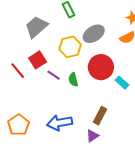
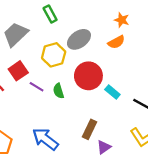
blue arrow: (60, 123) -> (45, 139), turned 50
purple triangle: (92, 136) -> (104, 147), moved

